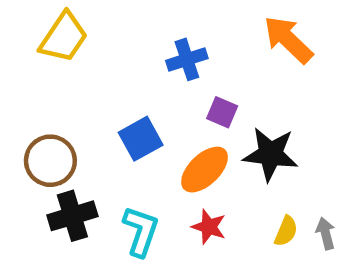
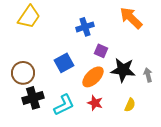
cyan L-shape: (141, 231) -> (64, 105), turned 45
gray arrow: (326, 233) -> (148, 75), moved

